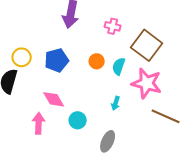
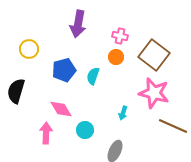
yellow circle: (22, 57) -> (29, 49), moved
orange circle: (97, 61) -> (116, 57), moved
cyan semicircle: (119, 66) -> (93, 76), moved

